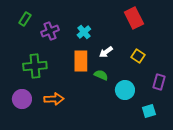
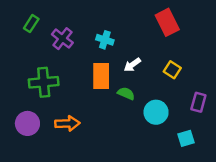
purple cross: (50, 31) -> (62, 39), turned -30
cyan cross: (84, 32) -> (105, 40), turned -32

